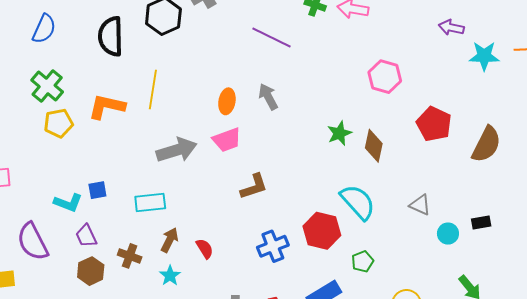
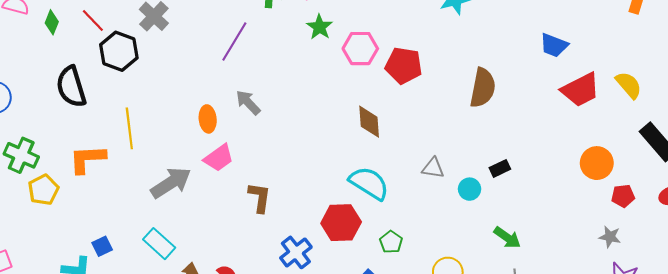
purple line: (271, 37) -> (234, 42), turned -69
red pentagon: (434, 124) -> (404, 66), moved
green star: (339, 133) -> (319, 27), moved
brown L-shape: (254, 187) -> (260, 198), turned -48
cyan rectangle: (150, 203) -> (159, 244), turned 64

